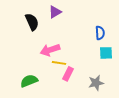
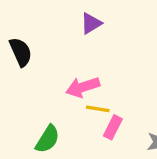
black semicircle: (32, 22) -> (21, 52), moved
green semicircle: (29, 81) -> (48, 139), turned 144

